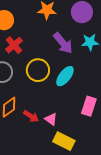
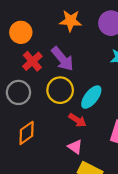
purple arrow: (63, 43) -> (62, 59), moved
red arrow: (31, 116) -> (77, 120), moved

